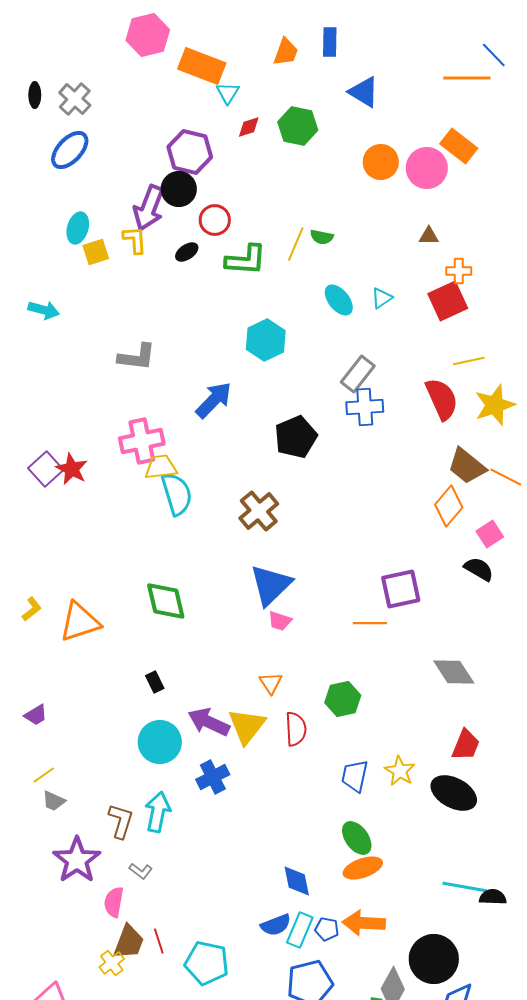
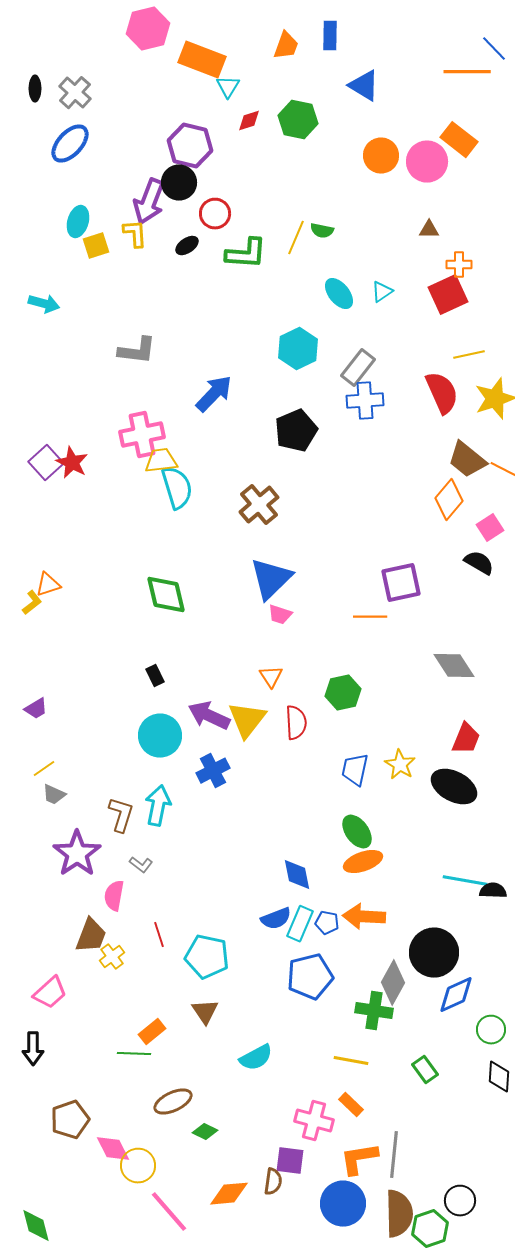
cyan hexagon: (266, 340) -> (298, 349), moved
orange triangle: (80, 622) -> (48, 585), moved, size x0.6
brown trapezoid: (129, 942) -> (91, 936), moved

